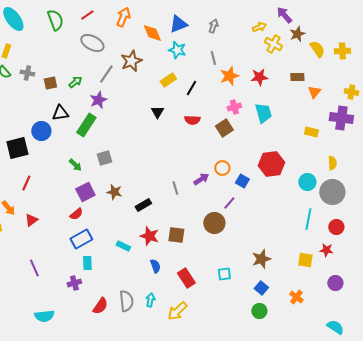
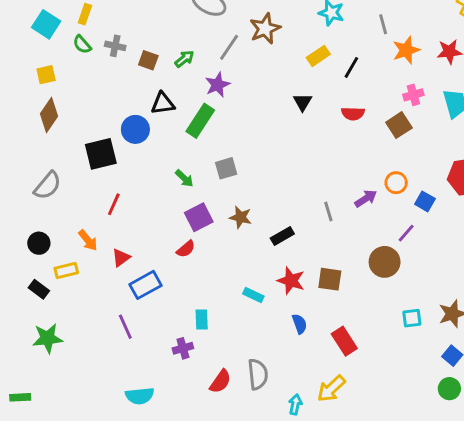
brown square: (50, 83) -> (148, 60), turned 32
blue rectangle: (81, 239) -> (145, 285), moved
cyan square: (224, 274) -> (412, 318), moved
cyan arrow: (150, 300) -> (295, 404), moved

